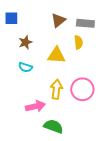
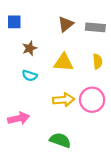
yellow semicircle: (78, 42) -> (98, 61), moved
yellow arrow: (56, 89) -> (64, 100), turned 78
pink arrow: (35, 106) -> (19, 118), moved

